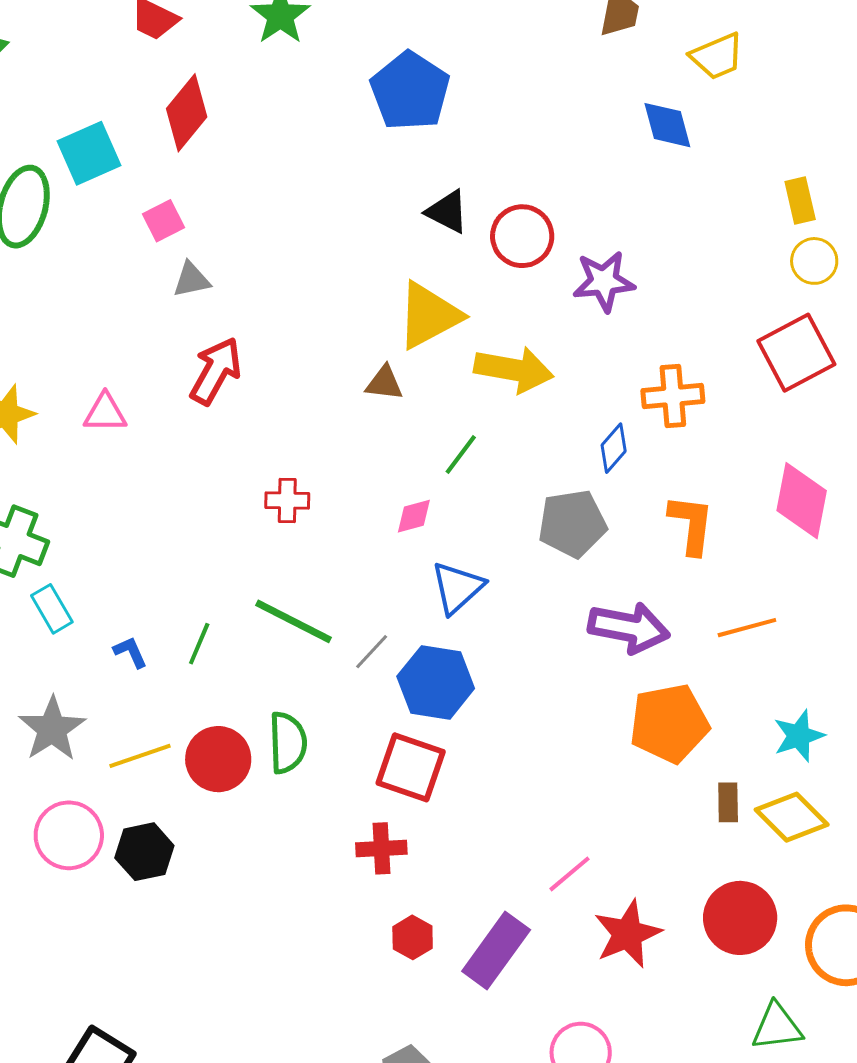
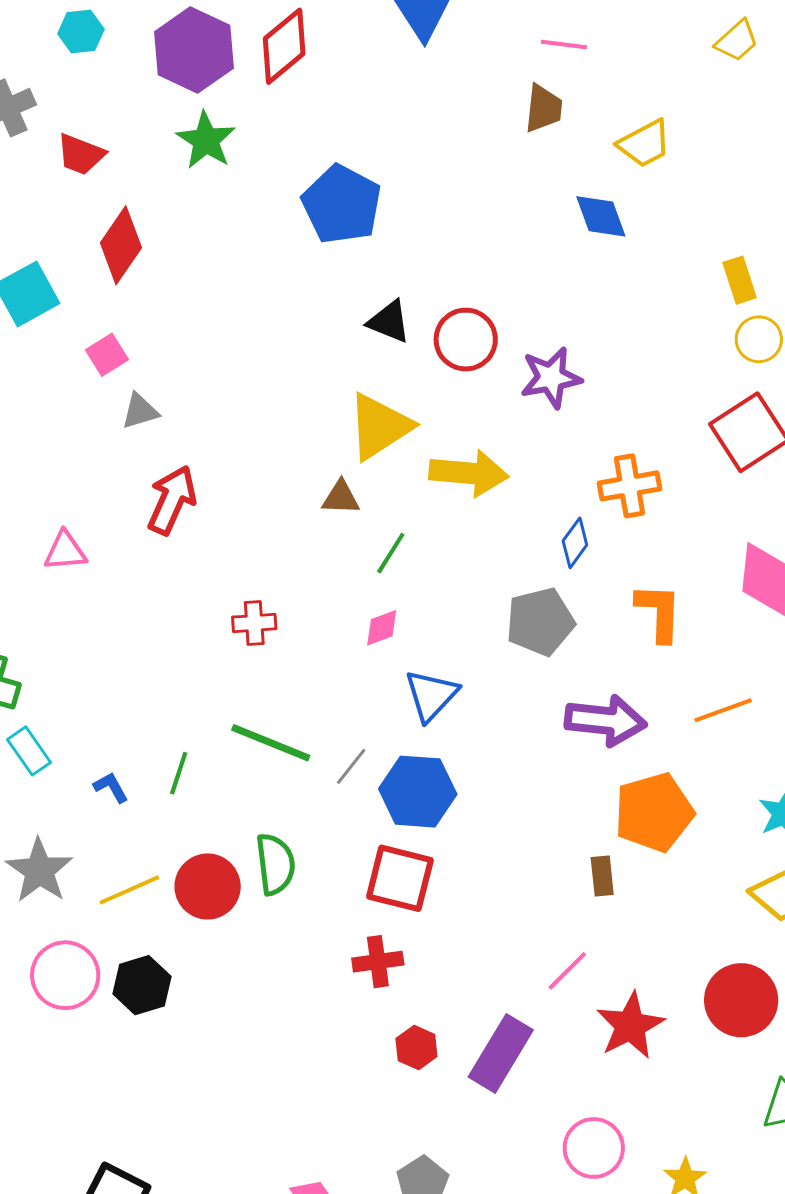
green line: (461, 454) -> (391, 553), moved
brown rectangle: (728, 802) -> (602, 876), moved

